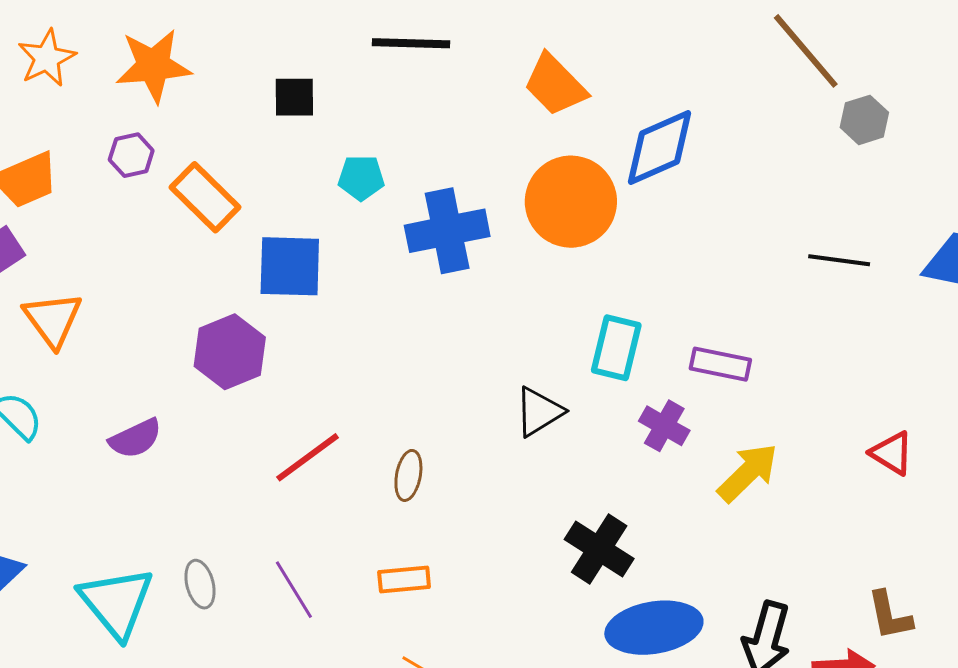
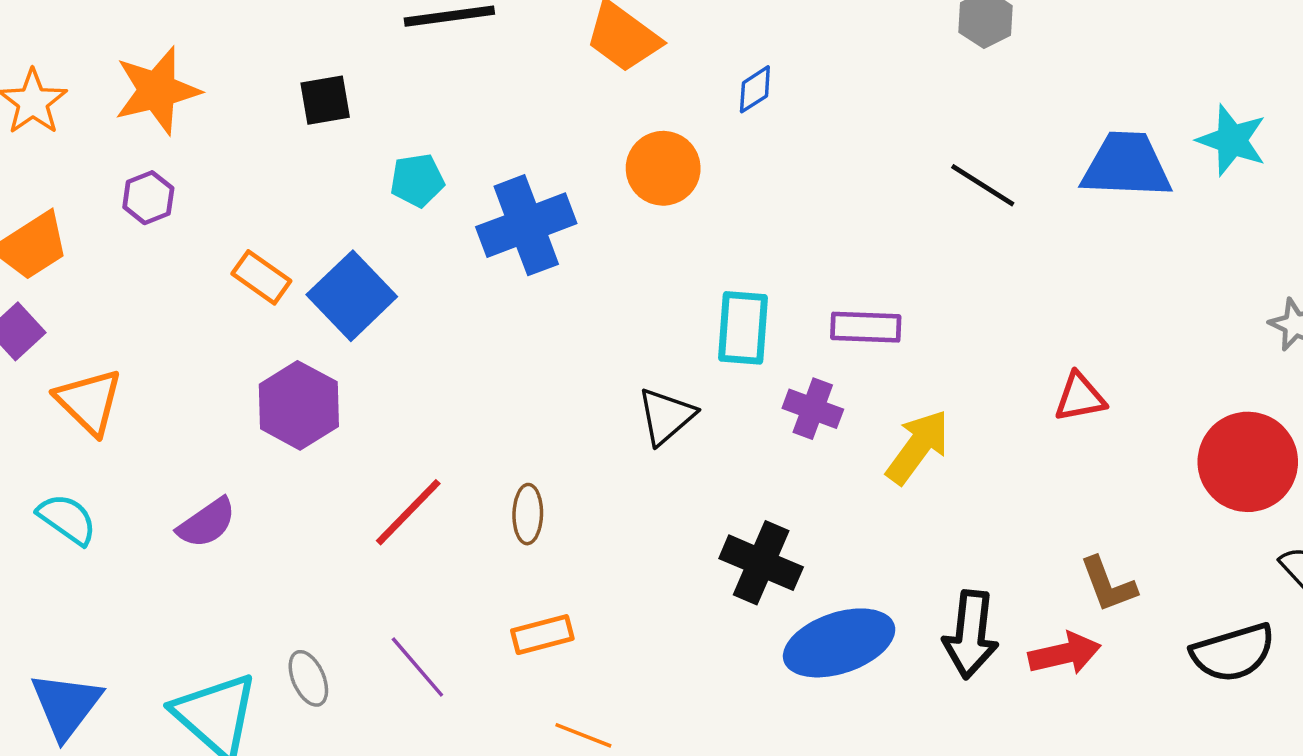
blue diamond: (660, 148) -> (755, 89), size x0.5
orange rectangle: (205, 197) -> (261, 277), moved, size x0.7
orange circle: (571, 202) -> (663, 168), size x0.7
black line: (839, 260) -> (983, 185), turned 34
blue square: (290, 266) -> (352, 296), turned -36
red triangle: (892, 453) -> (1080, 397), turned -33

